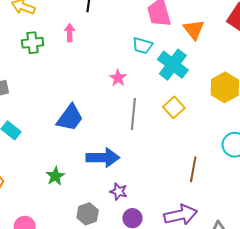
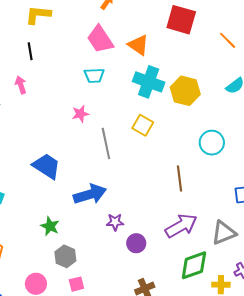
cyan cross: (173, 65) -> (149, 82), moved
pink star: (118, 78) -> (80, 114), turned -30
blue trapezoid: (70, 118) -> (46, 166), turned -76
gray hexagon: (88, 214) -> (65, 256), moved

